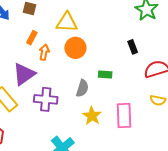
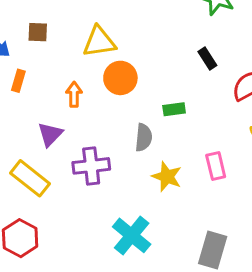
orange rectangle: (32, 38) -> (18, 81), moved
purple triangle: (24, 74) -> (50, 134), size x0.7
pink rectangle: (124, 115) -> (216, 166), size x0.7

